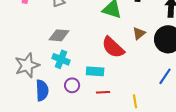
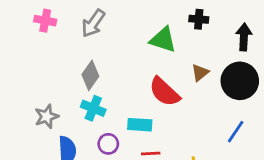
gray diamond: (59, 35) -> (90, 75), turned -60
gray star: (27, 65) -> (47, 116), size x0.7

